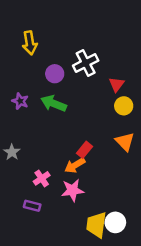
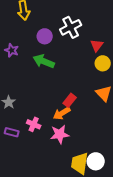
purple star: (20, 101) -> (12, 50), moved
pink cross: (42, 178) -> (34, 124), turned -32
purple rectangle: (32, 206) -> (12, 132), moved

